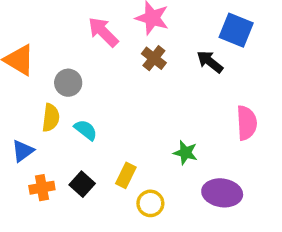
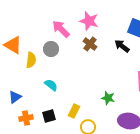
gray circle: (68, 83) -> (51, 49), moved
yellow semicircle: (51, 118) -> (31, 60), moved
black square: (82, 184) -> (49, 116), turned 32

